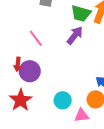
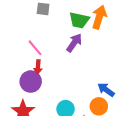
red arrow: (18, 64) -> (38, 67), moved

